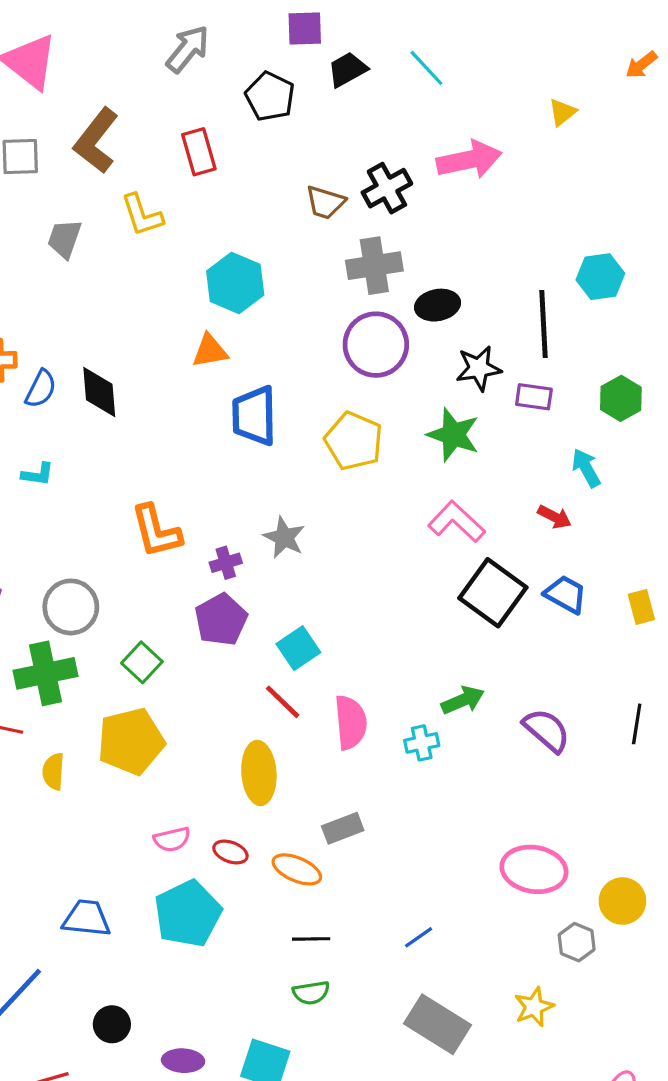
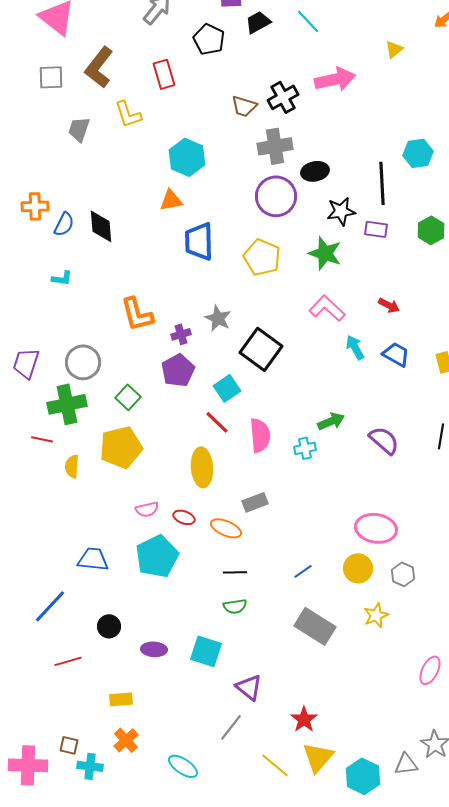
cyan arrow: (586, 468) -> (355, 347), moved
black square: (493, 593) -> (261, 349), moved
yellow circle: (622, 901) -> (358, 568), moved

